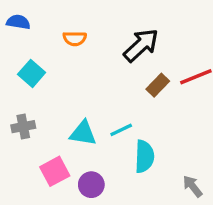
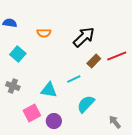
gray cross: (23, 127) -> (13, 86), turned 32
cyan line: (121, 130) -> (74, 79), moved
cyan semicircle: (144, 156) -> (86, 104), turned -138

